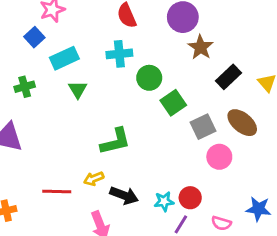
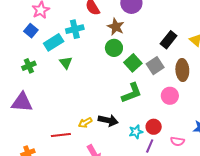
brown star: (201, 47) -> (116, 27), moved
cyan cross: (119, 54) -> (75, 29), moved
brown ellipse: (242, 123) -> (182, 70), turned 55
gray square: (203, 127) -> (155, 66), moved
green L-shape: (115, 141) -> (132, 93), moved
black arrow: (124, 195) -> (108, 120), moved

